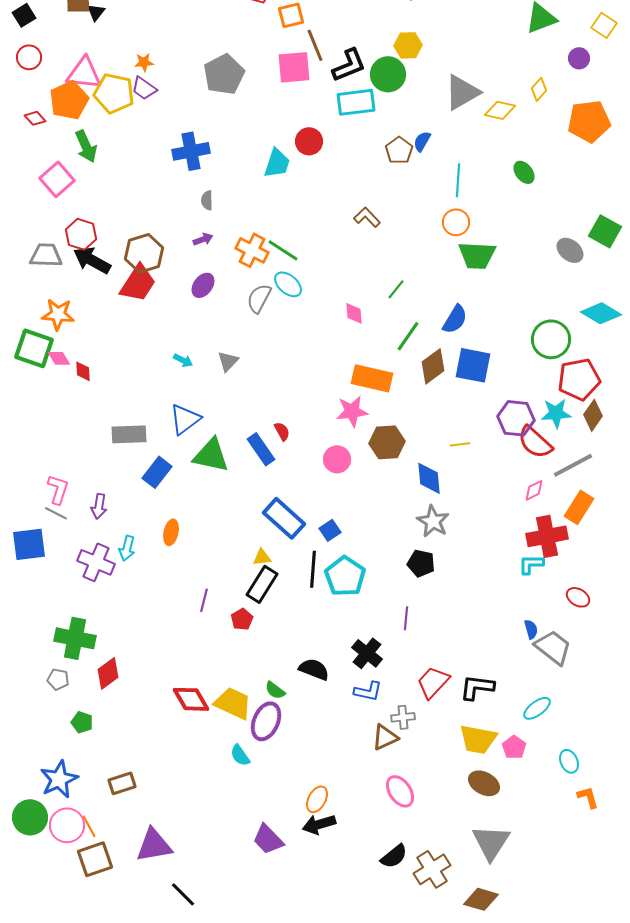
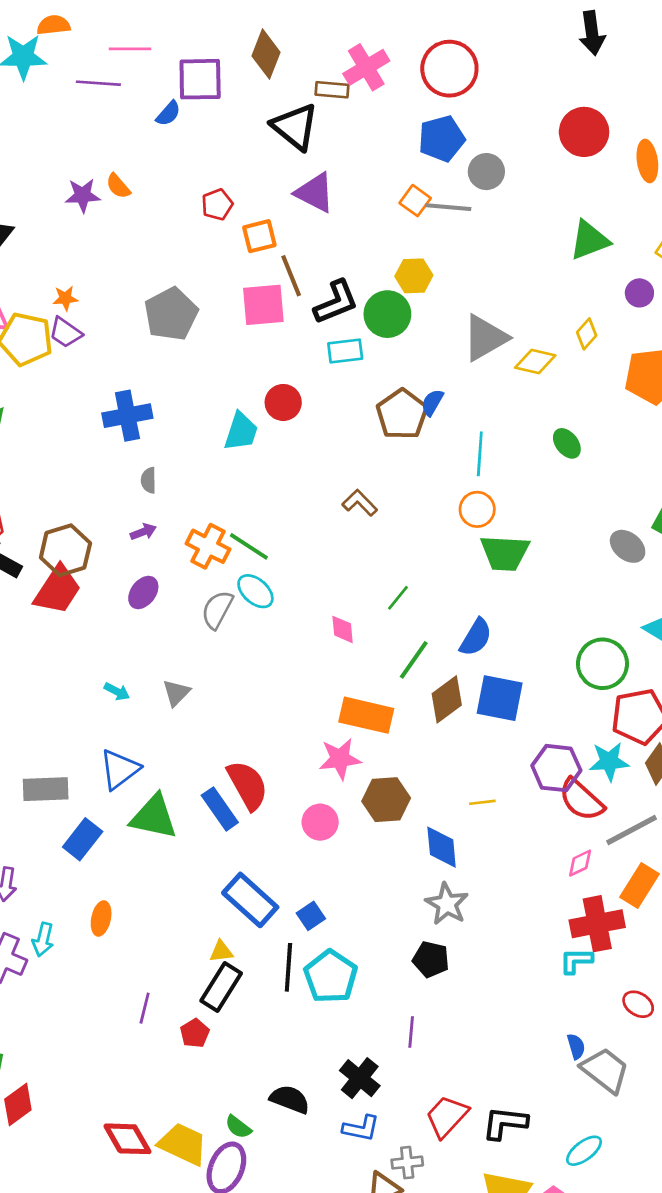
cyan rectangle: (356, 102) -> (345, 351), size x0.7
brown pentagon: (399, 150) -> (402, 414), size x1.4
red semicircle: (282, 431) -> (248, 785), size x2.0

